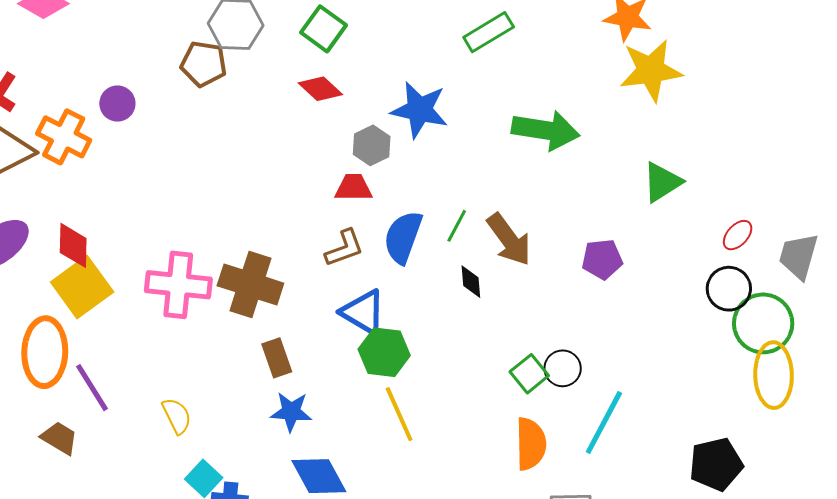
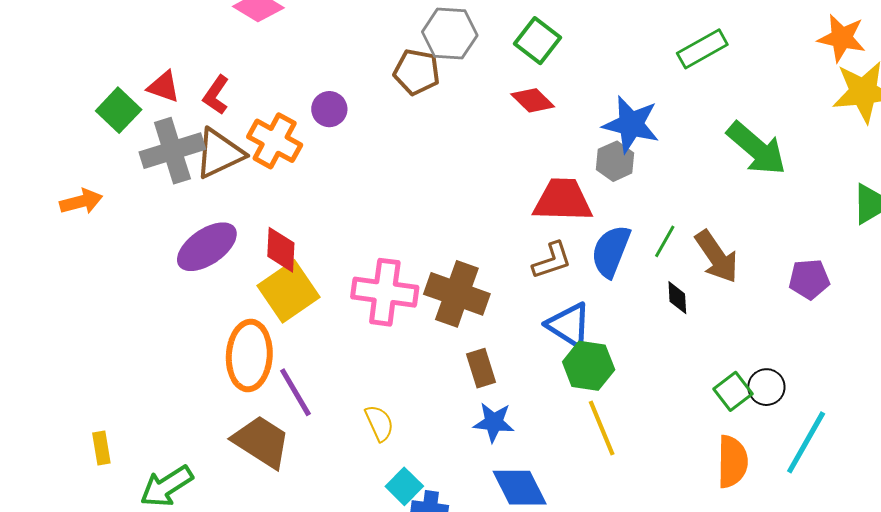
green arrow: (546, 130) -> (757, 148), turned 30
gray hexagon: (372, 145) -> (615, 161), moved
red trapezoid: (353, 188) -> (563, 200), size x1.6
brown trapezoid: (59, 438) -> (261, 442), size x1.6

